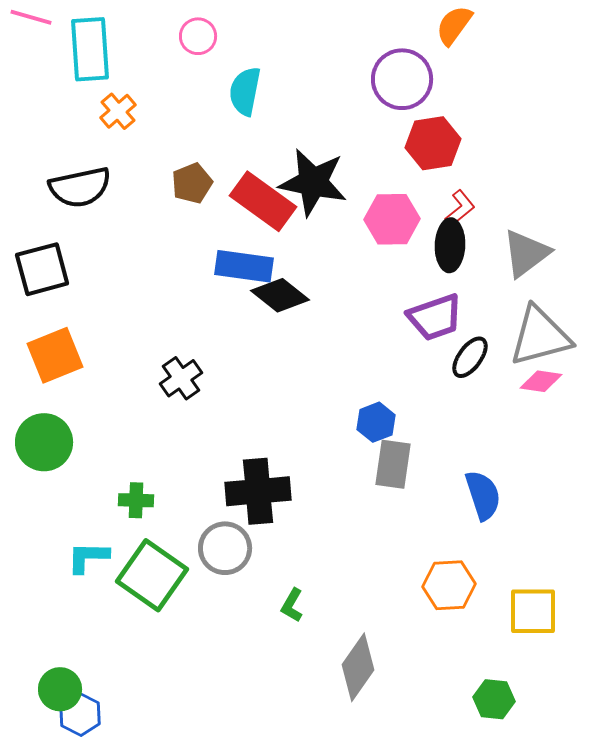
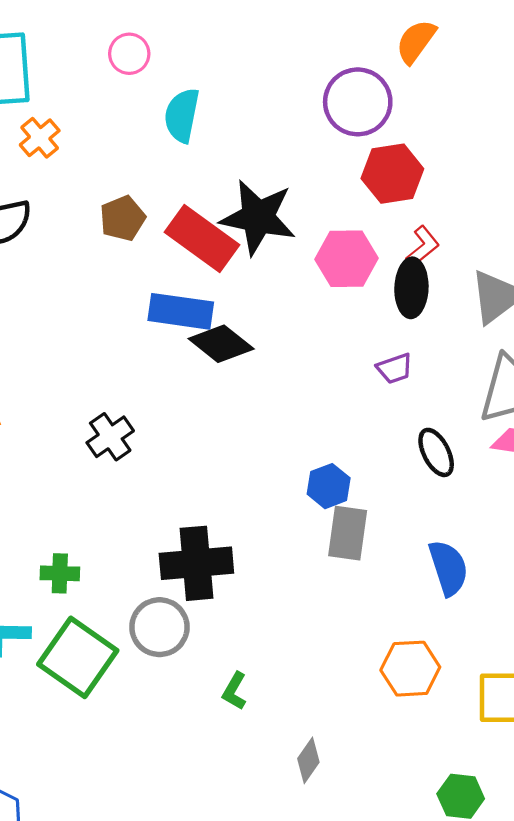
purple trapezoid: (435, 317) -> (395, 368), size x0.6
black ellipse: (470, 357) -> (436, 452), moved, turned -63
gray diamond: (358, 667) -> (308, 760), size x0.6

